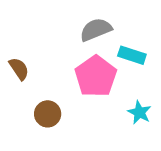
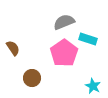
cyan star: (139, 112) -> (93, 86), moved

